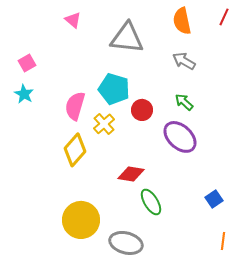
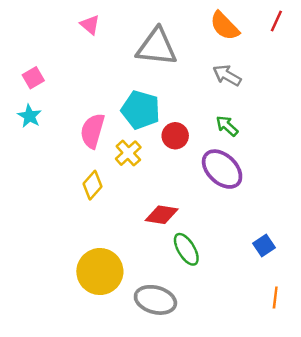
orange semicircle: (182, 21) -> (225, 26), turned -32
yellow diamond: (75, 150) -> (92, 185), size x0.7

